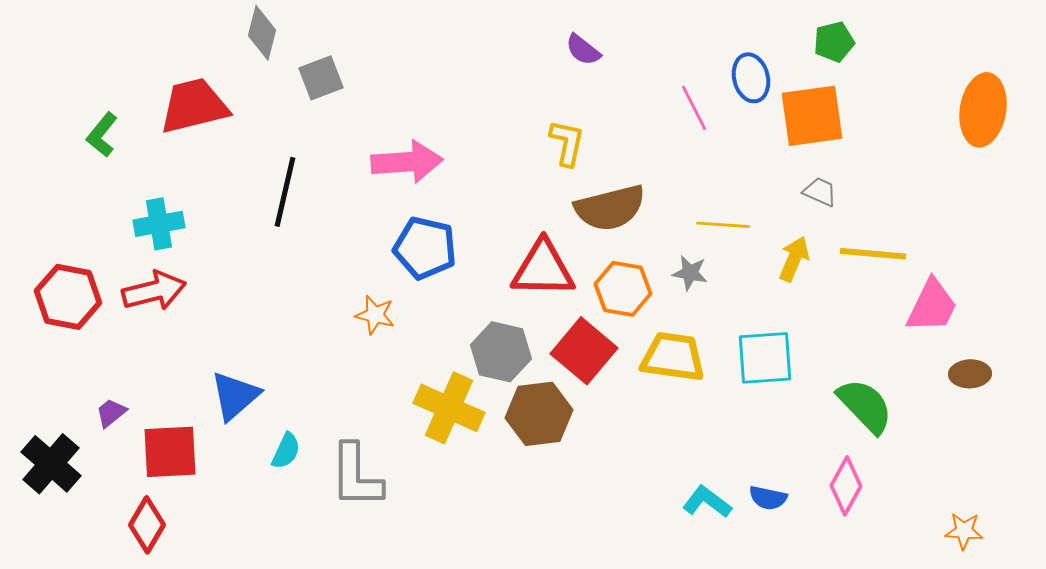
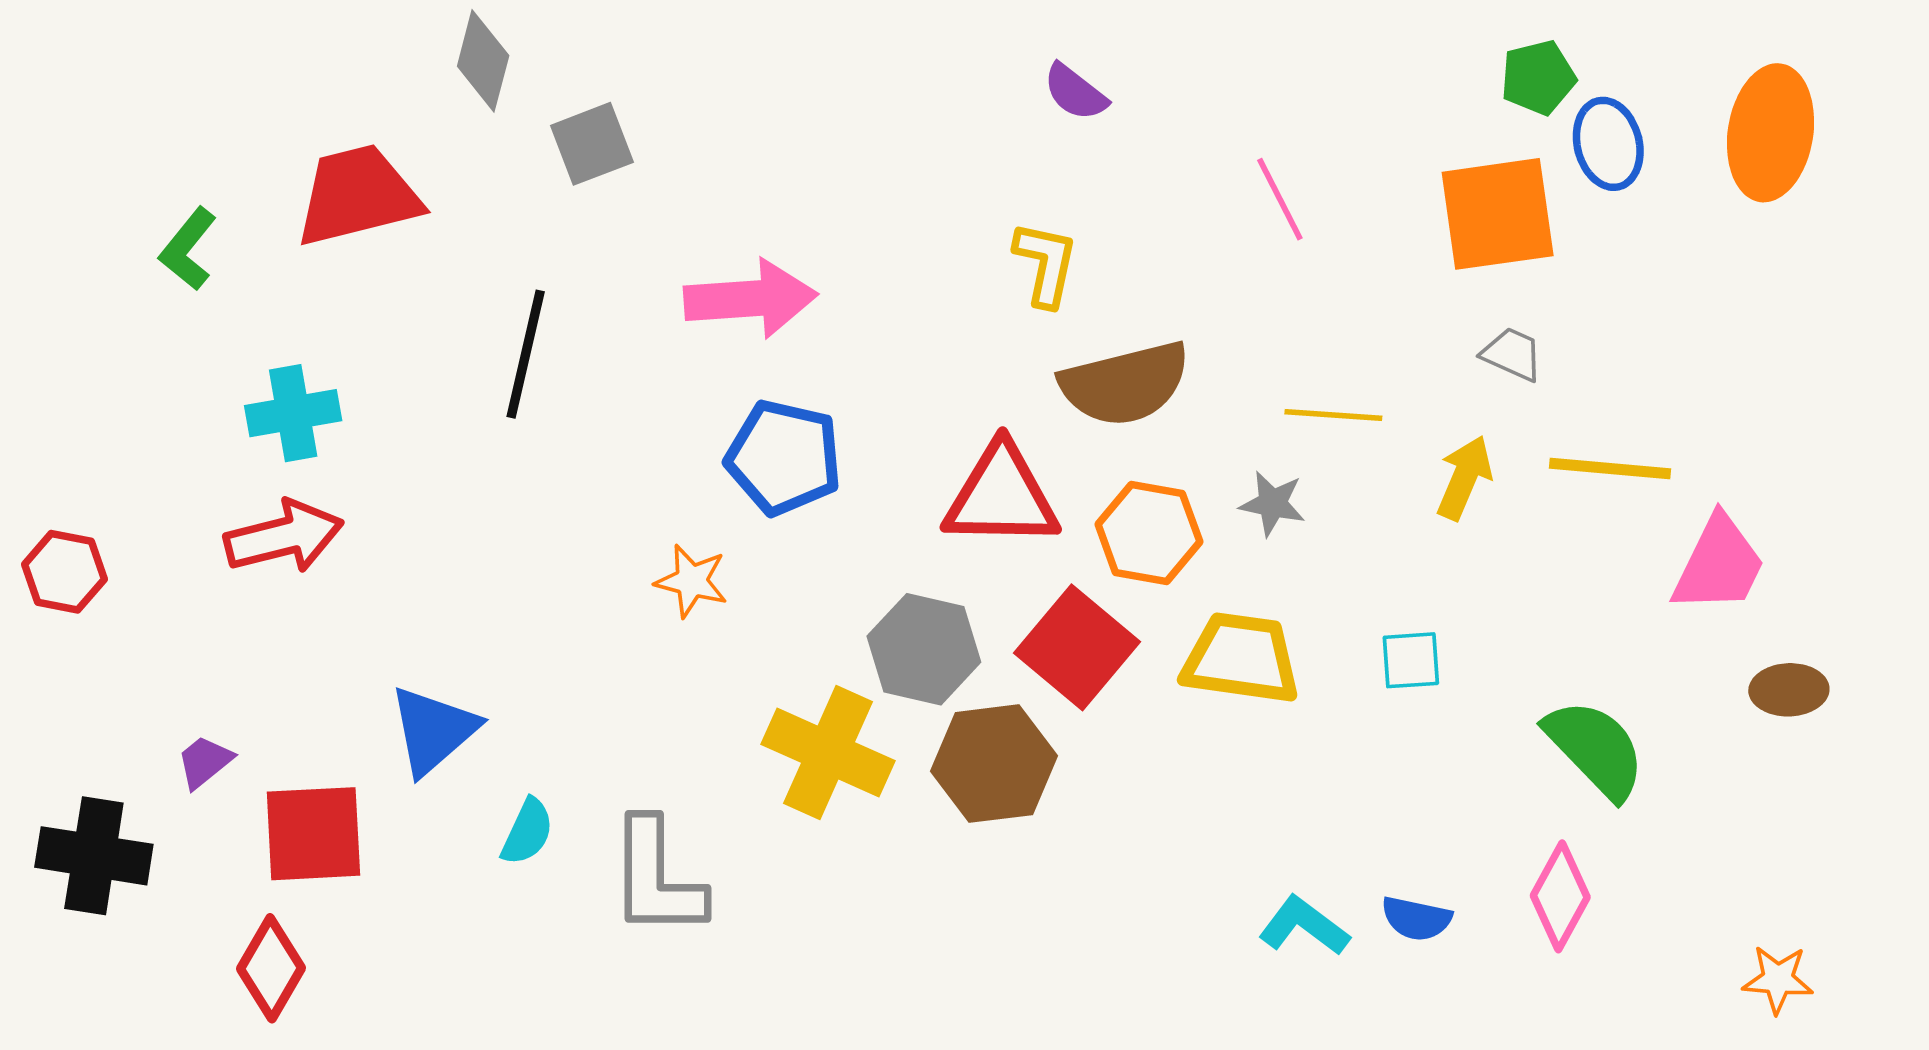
blue ellipse: (751, 78) -> (1608, 144), moved
orange ellipse: (983, 110) -> (1771, 133), moved
red hexagon: (68, 297) -> (64, 572), moved, size x0.7
cyan square: (765, 358) -> (1411, 660), size x0.6
black cross: (51, 464) -> (94, 856), turned -32

